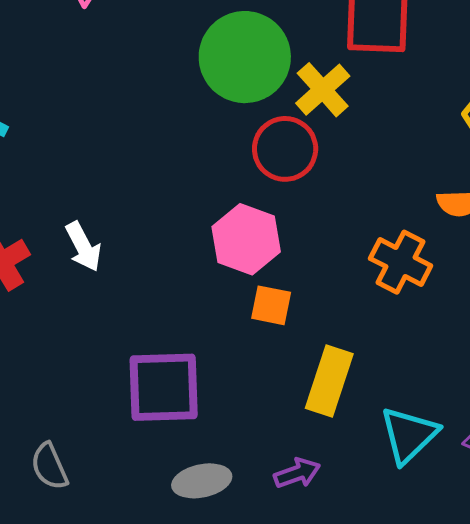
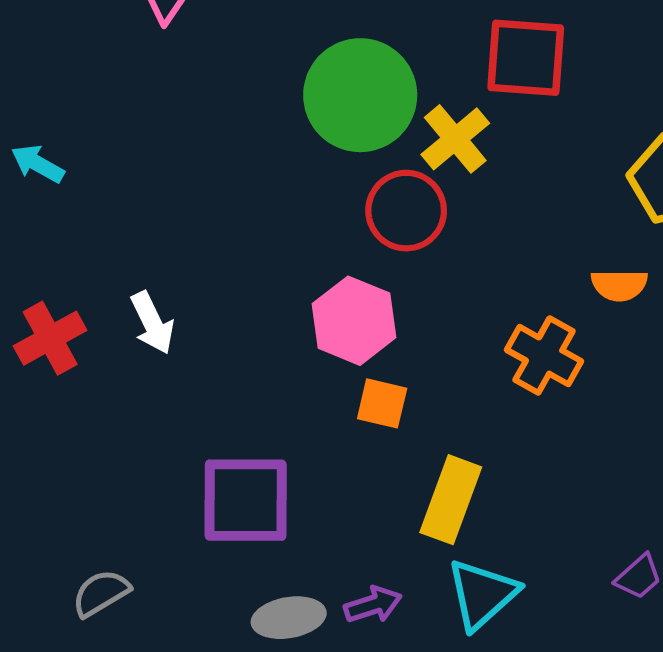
cyan triangle: (409, 435) -> (482, 594), moved
gray semicircle: (49, 466) -> (101, 593), turned 81
purple arrow: (297, 473) -> (373, 605), moved

